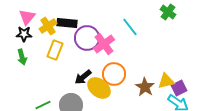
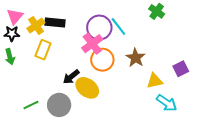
purple circle: (87, 38) -> (99, 28), moved
orange circle: (114, 74) -> (102, 60), moved
brown star: (145, 87) -> (136, 58), moved
purple square: (179, 88) -> (181, 69), moved

